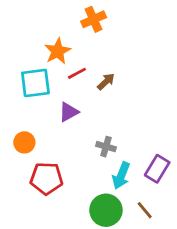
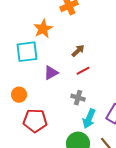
red line: (77, 73) -> (83, 71), moved

